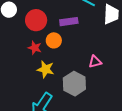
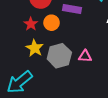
gray hexagon: (74, 84) -> (59, 56), moved

